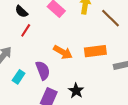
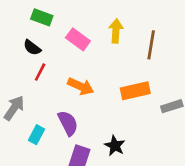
brown line: (110, 18) -> (151, 45), turned 60
orange arrow: (63, 52) -> (81, 86), moved

